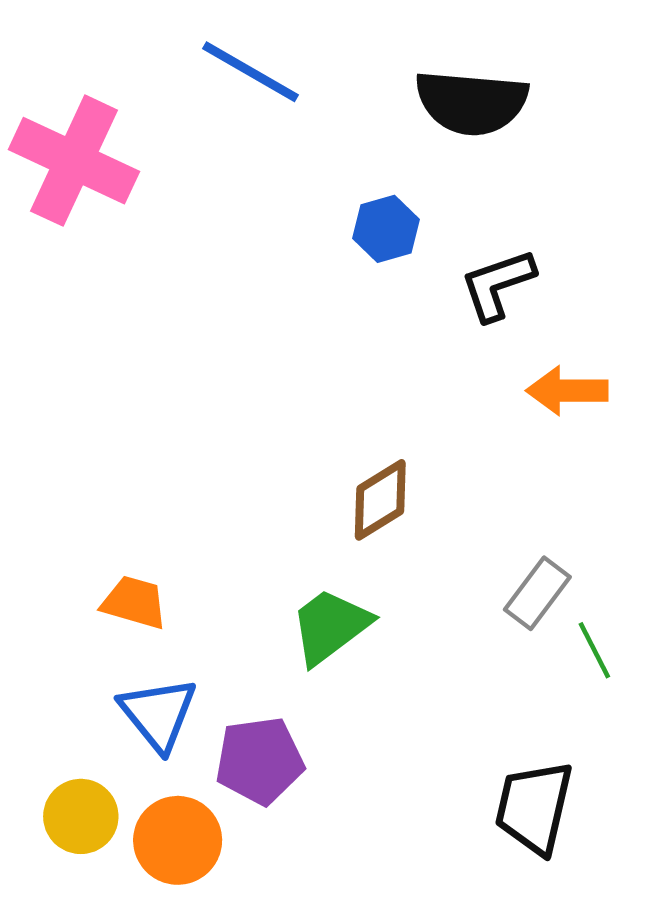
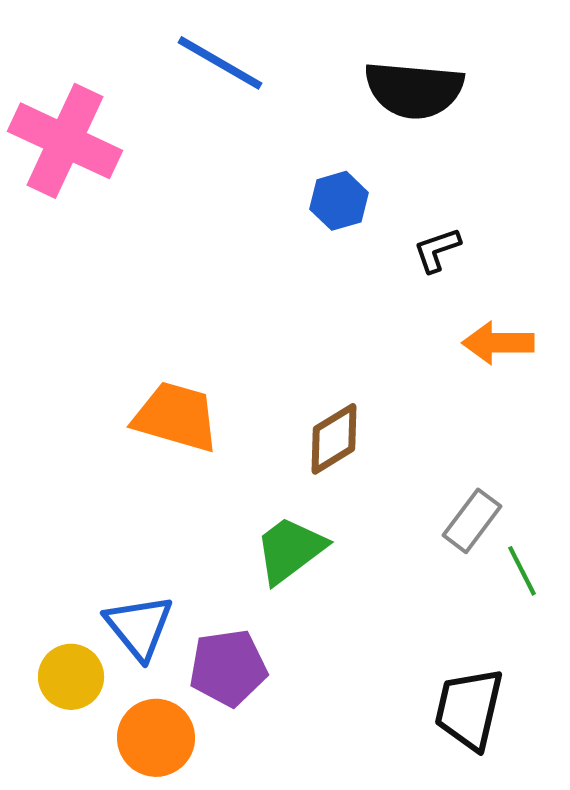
black L-shape: (498, 285) -> (437, 250), size x0.7
orange trapezoid: (134, 602) -> (176, 417), moved, size x1.5
yellow circle: (81, 816) -> (71, 677), moved

